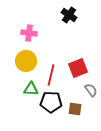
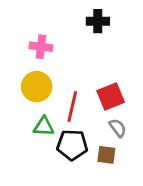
black cross: (69, 15) -> (98, 21), turned -35
gray semicircle: (91, 90) -> (118, 128), moved

